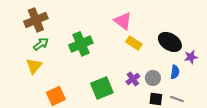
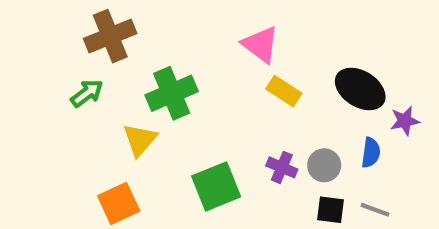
brown cross: (36, 20) -> (110, 36), moved
yellow triangle: (34, 66) -> (140, 140), moved
purple cross: (133, 79) -> (282, 167), turned -32

